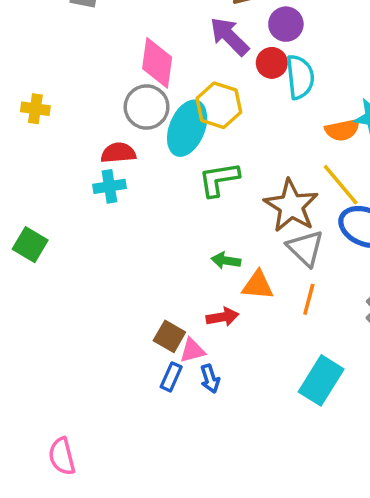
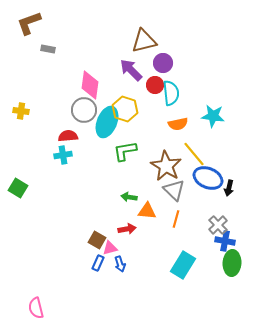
orange semicircle: (342, 130) -> (178, 124), moved

